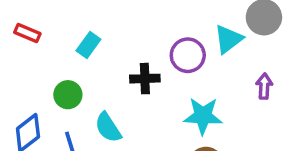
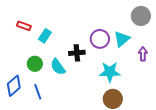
red rectangle: (27, 33) -> (24, 26), moved
cyan triangle: (228, 39) -> (122, 39), moved
cyan semicircle: (108, 128) -> (58, 67), moved

